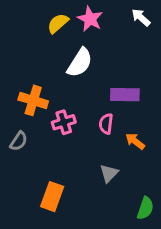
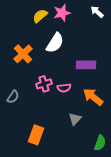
pink star: (90, 19) -> (62, 13), turned 30
orange cross: (33, 100) -> (23, 54), moved, turned 30
pink semicircle: (106, 124) -> (64, 88), moved, turned -104
orange arrow: (135, 141) -> (93, 97), size x1.5

